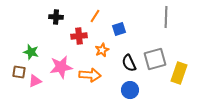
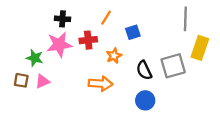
pink star: (61, 67) -> (59, 45), moved
yellow rectangle: (179, 73) -> (200, 48), moved
pink triangle: (35, 81) -> (42, 81), moved

